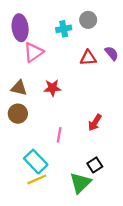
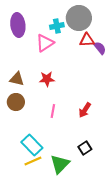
gray circle: (88, 20) -> (79, 18), size x1.6
pink triangle: (33, 52) -> (45, 43), moved
red triangle: (88, 58) -> (87, 40), moved
pink line: (59, 135) -> (53, 111), moved
green triangle: (80, 183) -> (60, 164), moved

